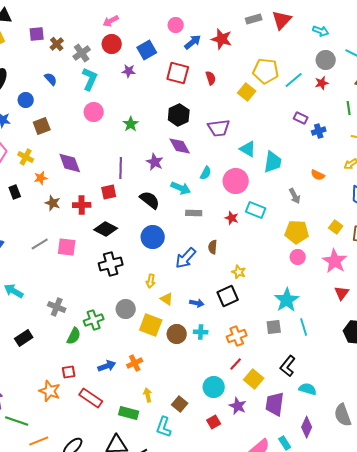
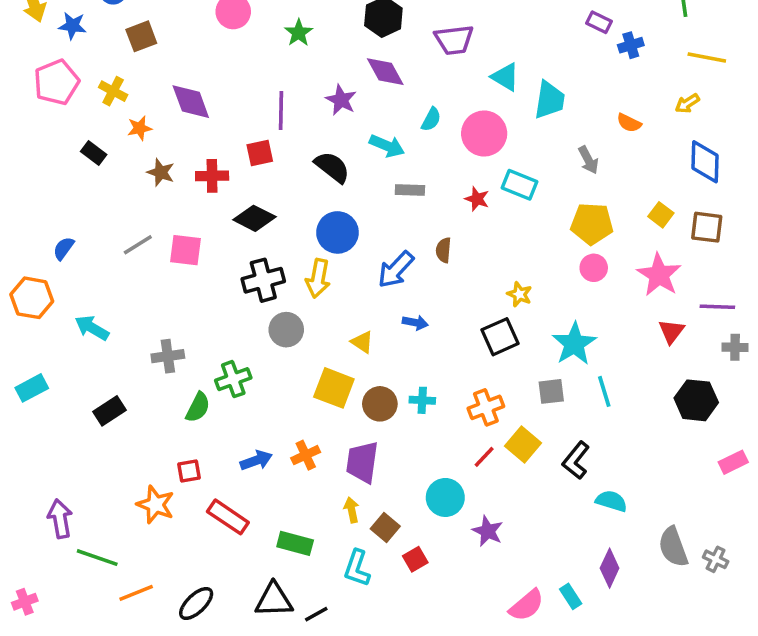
black rectangle: (15, 192) -> (94, 153), turned -32
yellow star: (239, 272) -> (519, 294), moved
yellow arrow: (151, 281) -> (318, 278), moved, size x1.5
black square: (228, 296) -> (500, 337), moved
blue arrow: (197, 303) -> (415, 323), moved
gray cross: (57, 307) -> (168, 356), turned -30
gray circle: (126, 309) -> (286, 330), moved
yellow square: (254, 379) -> (523, 444), moved
yellow arrow: (148, 395) -> (352, 510), moved
purple trapezoid: (275, 404) -> (362, 462), moved
red square: (214, 422) -> (415, 559), moved

